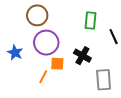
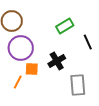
green rectangle: (90, 20) -> (65, 26), turned 54
black cross: (82, 56) -> (57, 61), turned 30

